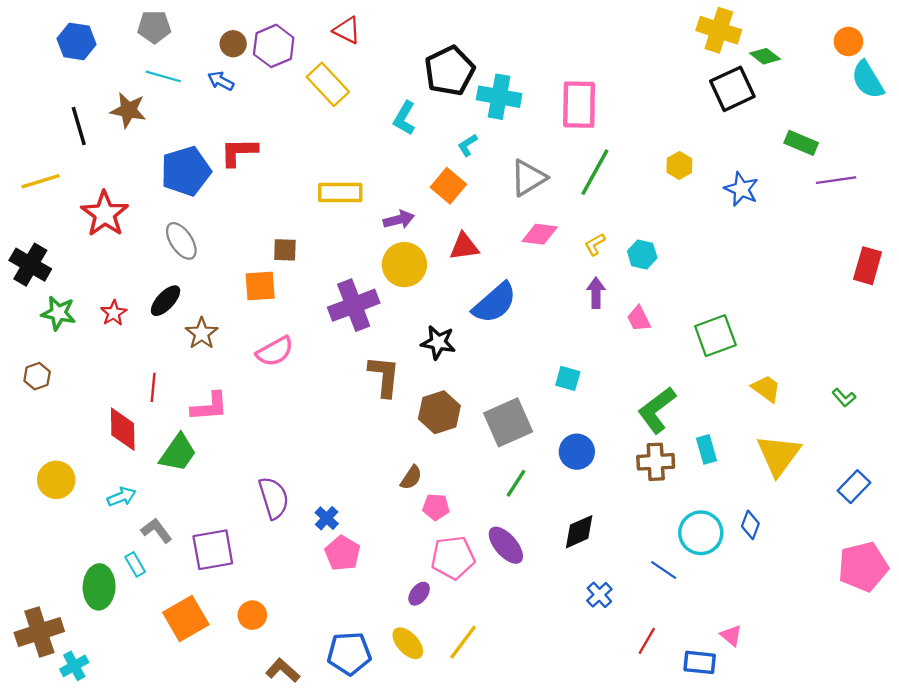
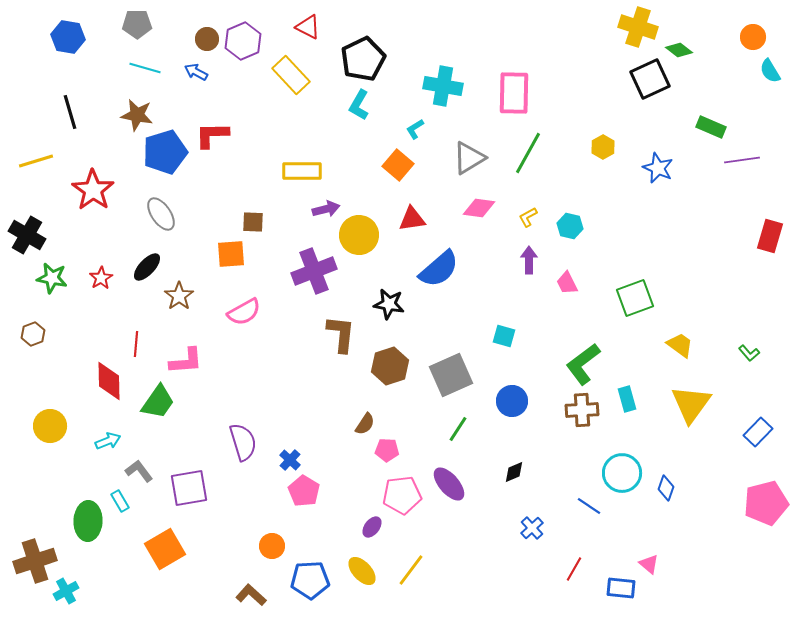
black pentagon: (450, 71) -> (363, 59), moved
cyan semicircle: (868, 80) -> (770, 71), size x0.7
brown star: (128, 110) -> (137, 115), moved
purple arrow: (399, 220) -> (326, 209), moved
blue diamond: (750, 525) -> (666, 488), moved
black diamond: (579, 532) -> (514, 472), size x0.7
orange circle: (252, 615) -> (272, 546), moved

